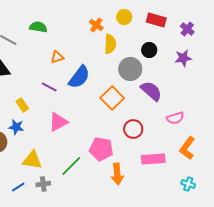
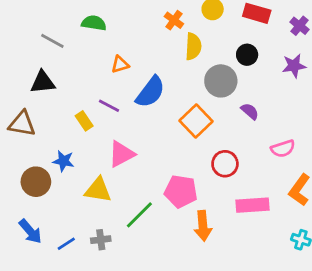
purple semicircle: (151, 91) -> (250, 111), size x0.6
yellow rectangle: (22, 105) -> (84, 121), moved
yellow triangle: (32, 160) -> (98, 190), moved

